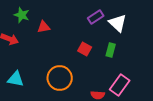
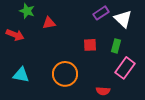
red square: (85, 49) -> (90, 45), turned -32
pink rectangle: (120, 85) -> (125, 68), moved

